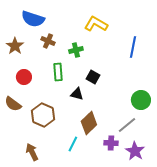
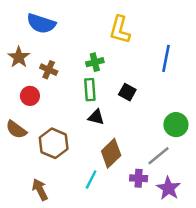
yellow L-shape: (96, 24) -> (120, 30), turned -105
brown cross: (48, 41) -> (49, 70), moved
green rectangle: (58, 72) -> (90, 90), moved
black square: (93, 77) -> (127, 92), moved

